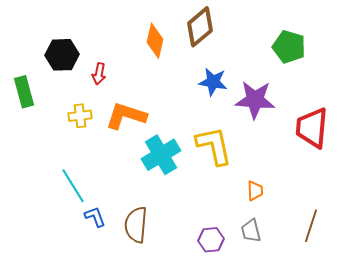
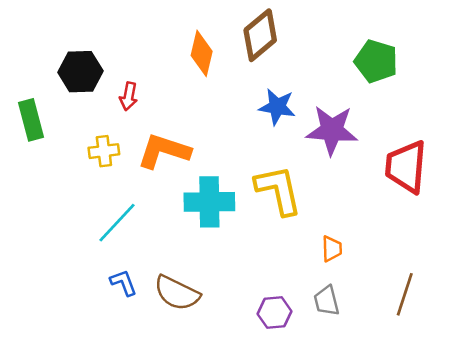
cyan cross: (161, 155) -> (209, 202), turned 30
cyan line: (73, 186) -> (117, 223), moved, turned 75
brown semicircle: (136, 225) -> (177, 293), turned -69

